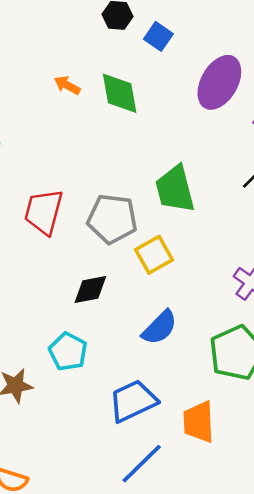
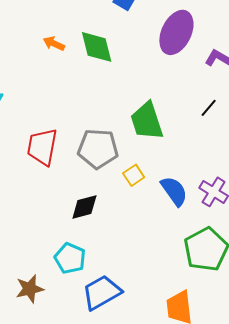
yellow square: (154, 255) -> (134, 175), size x0.7
blue semicircle: (160, 328) -> (174, 191), moved, turned -76
blue trapezoid: (133, 401) -> (102, 292), moved

